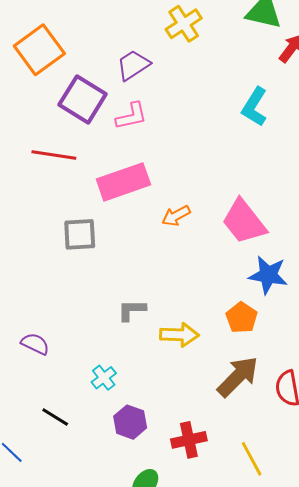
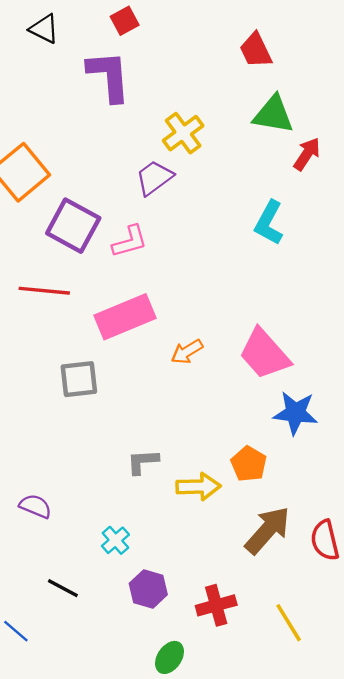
purple trapezoid: (133, 65) -> (154, 178), moved
orange pentagon: (242, 318) -> (249, 464), moved

